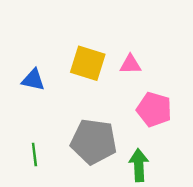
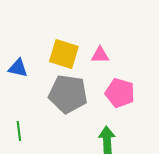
gray pentagon: (94, 141) -> (68, 94), moved

